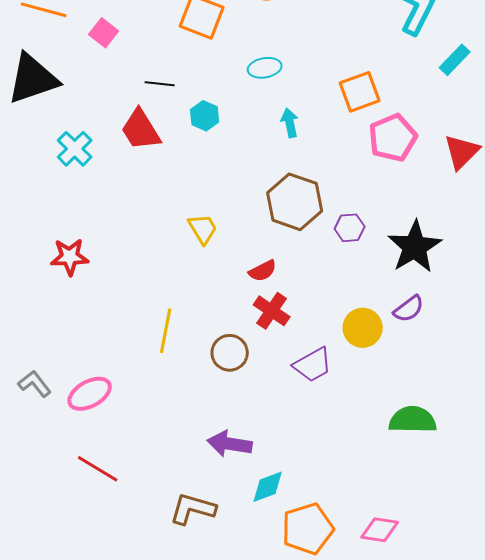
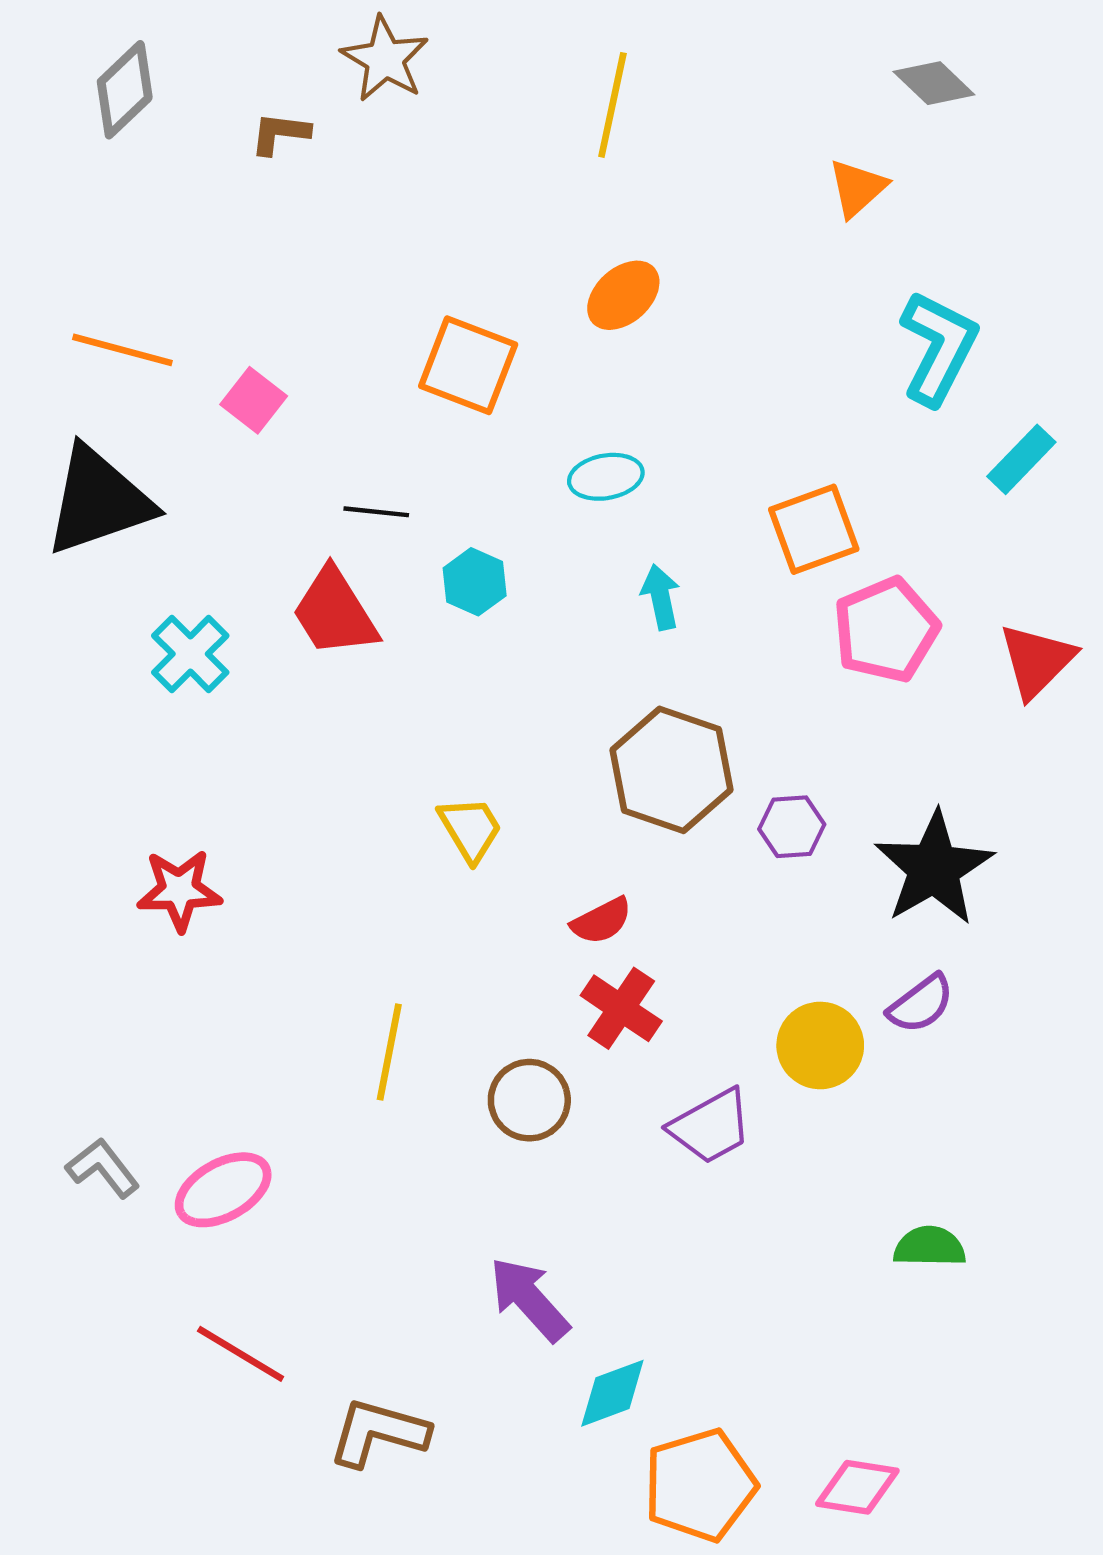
green semicircle: (413, 420) -> (930, 1247), size x0.7
purple arrow: (230, 444) -> (529, 1299), turned 39
brown L-shape: (193, 509) -> (378, 1433), moved

